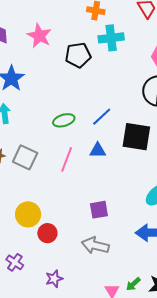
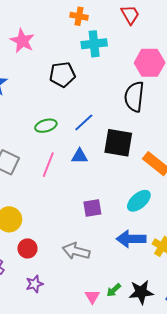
black pentagon: (78, 55) -> (62, 75), moved
purple square: (99, 210) -> (92, 208), moved
red circle: (47, 233) -> (27, 248), moved

